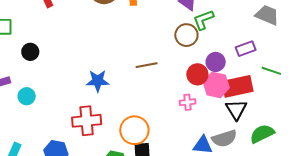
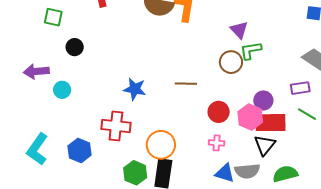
purple rectangle: (246, 49) -> (300, 88), moved
purple circle: (216, 62) -> (263, 100), moved
red circle: (197, 74) -> (219, 112), moved
pink cross: (187, 102) -> (217, 143), moved

